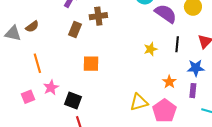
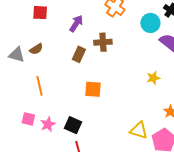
pink star: (51, 88) -> (48, 124), moved
pink square: (28, 97) -> (28, 119), turned 32
yellow triangle: (139, 102) -> (139, 130), turned 30

